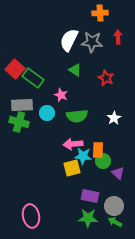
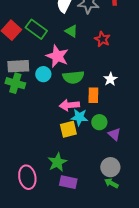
green rectangle: (33, 78) -> (36, 29), moved
pink star: (61, 95) -> (57, 56), size x1.6
orange rectangle: (98, 150) -> (93, 95), moved
purple rectangle: (90, 196) -> (68, 182), moved
green star: (88, 218) -> (57, 162), moved, turned -30

